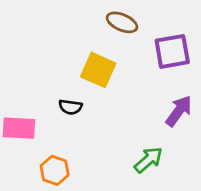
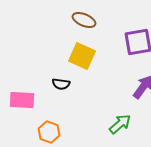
brown ellipse: (122, 22) -> (84, 20), moved

